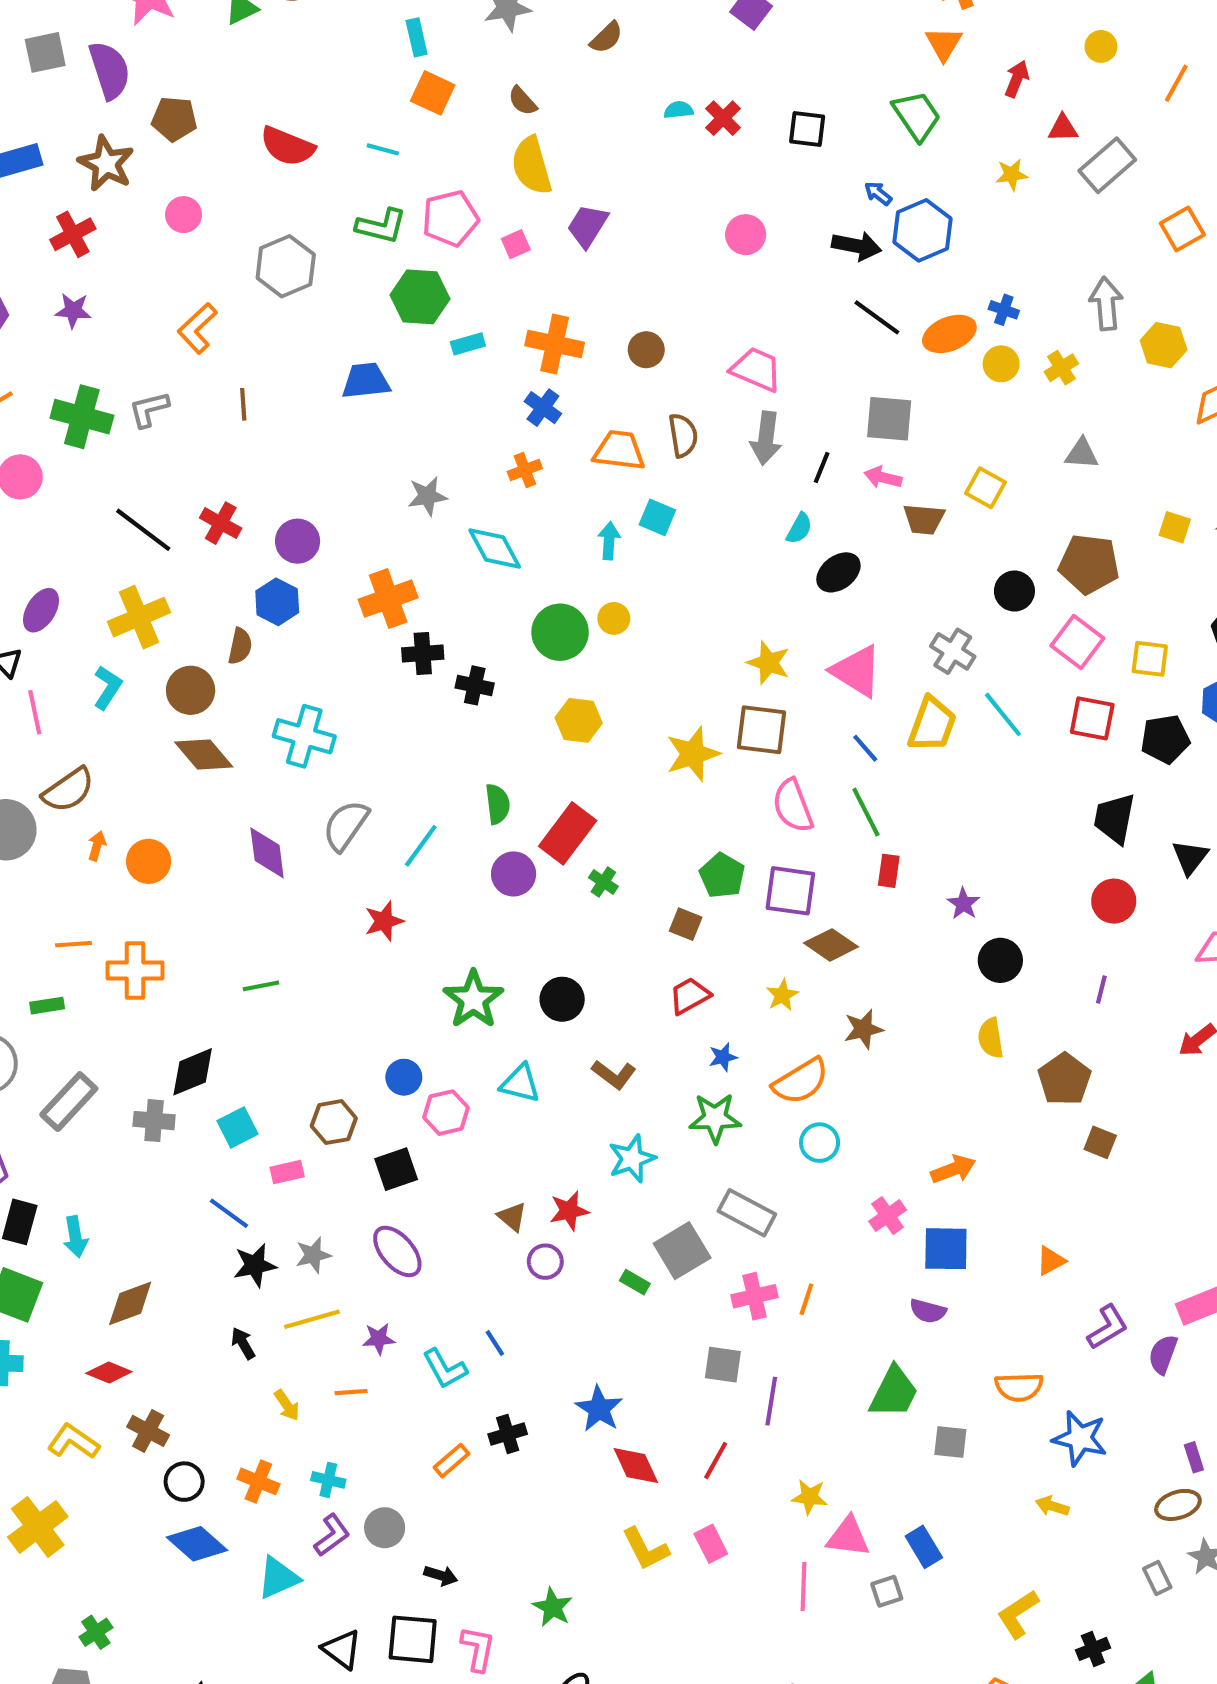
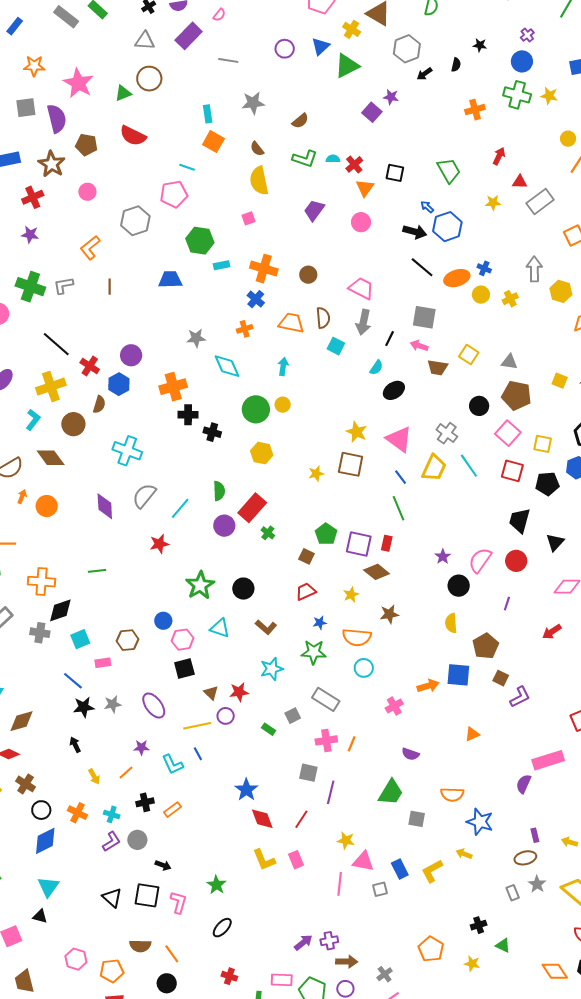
orange triangle: (944, 44) -> (365, 188), moved
yellow circle: (1101, 46) -> (568, 139), moved
red semicircle: (287, 146) -> (133, 136), moved
pink pentagon: (450, 218) -> (174, 194), moved
green L-shape: (381, 226) -> (305, 159), moved
purple trapezoid: (588, 226) -> (314, 210), moved
gray triangle: (1082, 454) -> (509, 362), moved
cyan square: (657, 517) -> (336, 346), moved
red cross: (221, 523) -> (90, 366), moved
brown diamond: (204, 754) -> (51, 458), moved
yellow star: (693, 754) -> (316, 474), size x0.6
pink semicircle: (793, 806) -> (480, 560), moved, turned 52
red rectangle: (889, 871) -> (387, 543), moved
orange cross: (135, 971) -> (42, 582), moved
orange semicircle: (801, 1081) -> (357, 637), turned 32
black square: (396, 1169) -> (184, 668), moved
blue square: (946, 1249) -> (458, 675), moved
gray square: (682, 1251) -> (293, 716), size x0.6
yellow line: (312, 1319) -> (197, 726), moved
purple L-shape: (1108, 1327) -> (520, 697), moved
orange line: (351, 1392) -> (126, 772), turned -42
black cross: (508, 1434) -> (145, 802), moved
blue diamond: (197, 1544) -> (45, 841), turned -72
cyan triangle: (278, 1578) -> (48, 887), moved, turned -35
yellow L-shape: (1018, 1614) -> (432, 871), moved

